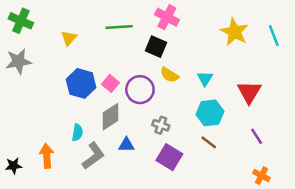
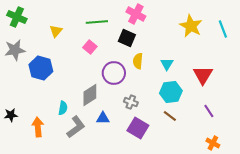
yellow semicircle: (169, 75) -> (138, 61), turned 63
blue hexagon: (81, 83) -> (41, 68), moved
pink square: (110, 83) -> (90, 47), moved
black star: (14, 166) -> (11, 115), moved

